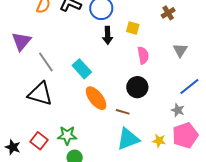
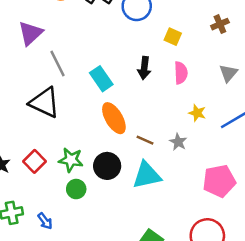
black arrow: (108, 35) -> (144, 68), moved
black circle: (137, 87) -> (107, 166), moved
gray star: (178, 110) -> (178, 142), moved
yellow star: (159, 141) -> (197, 113), moved

